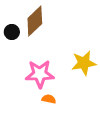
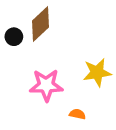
orange semicircle: (49, 99) -> (77, 114), moved

